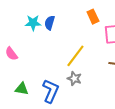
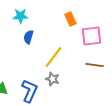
cyan star: (33, 23) -> (20, 16), moved
blue semicircle: (50, 23) -> (28, 37), moved

